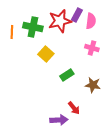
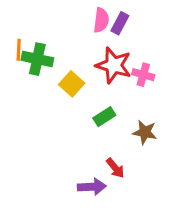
red star: (60, 21) -> (114, 65), moved, turned 30
pink semicircle: (91, 21) -> (101, 20), moved
green cross: (33, 27) -> (37, 59), moved

